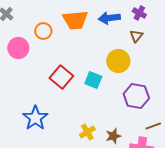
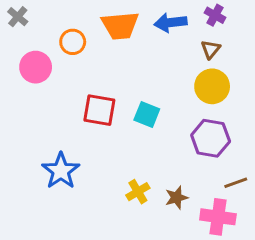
yellow circle: (118, 61) -> (212, 86), moved
red square: (61, 77) -> (99, 110), turned -30

